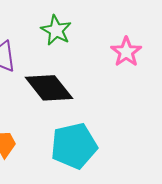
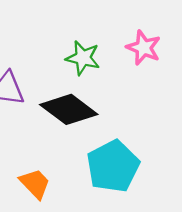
green star: (56, 30) -> (83, 58), moved

